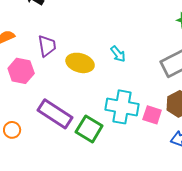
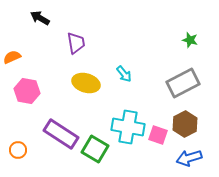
purple trapezoid: (47, 46) -> (76, 43), moved

